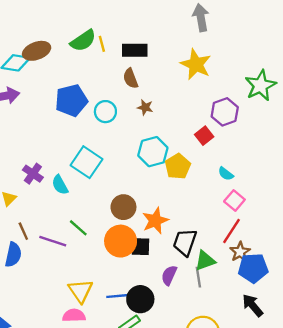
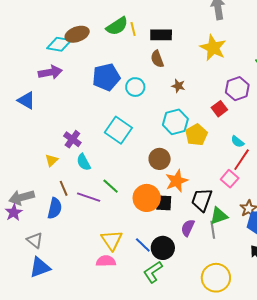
brown star: (145, 107) -> (178, 86), moved
cyan semicircle: (60, 185) -> (84, 162), moved
pink square: (234, 201) -> (230, 179), moved
brown circle: (123, 207) -> (160, 159), moved
red line: (231, 231) -> (242, 160), moved
blue line: (117, 296) -> (143, 245), turned 48

